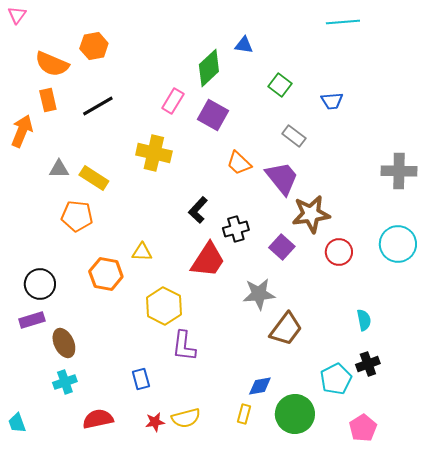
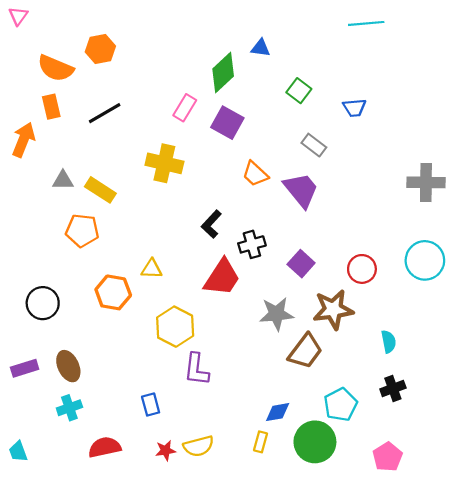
brown star: (311, 214) -> (333, 310), moved
purple rectangle: (32, 320) -> (25, 368), moved
cyan pentagon: (336, 379) -> (341, 405), moved

